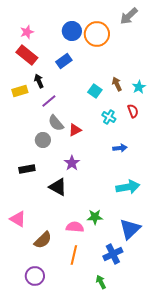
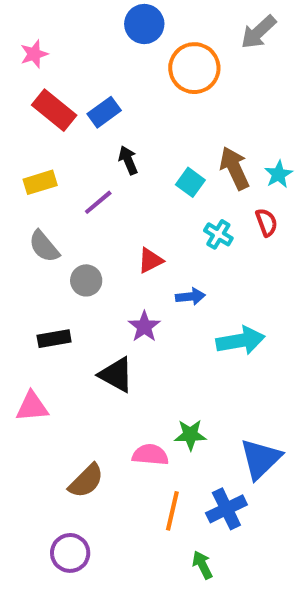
blue circle: (72, 31) -> (144, 24), moved
pink star: (27, 32) -> (34, 54), moved
blue rectangle: (64, 61) -> (104, 112), moved
black arrow: (39, 81) -> (128, 160), moved
brown arrow: (117, 84) -> (234, 168), size x1.5
gray semicircle: (56, 123) -> (44, 246), moved
blue arrow: (120, 148) -> (190, 297), moved
cyan arrow: (128, 187) -> (240, 341), moved
pink triangle: (18, 219) -> (32, 407), moved, turned -36
orange line: (74, 255) -> (172, 511), moved

